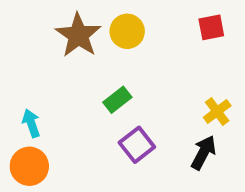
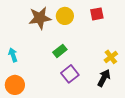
red square: (211, 27) -> (97, 14), moved
brown star: (78, 35) -> (40, 18), turned 30
cyan arrow: (31, 123) -> (13, 55), moved

